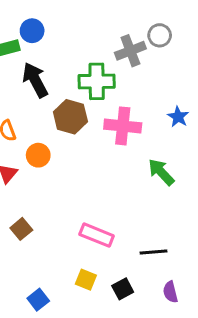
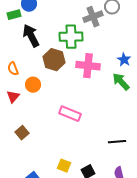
green arrow: (161, 172) -> (121, 82), moved
pink rectangle: (97, 235) -> (70, 114), moved
black line: (153, 252) -> (117, 142), moved

